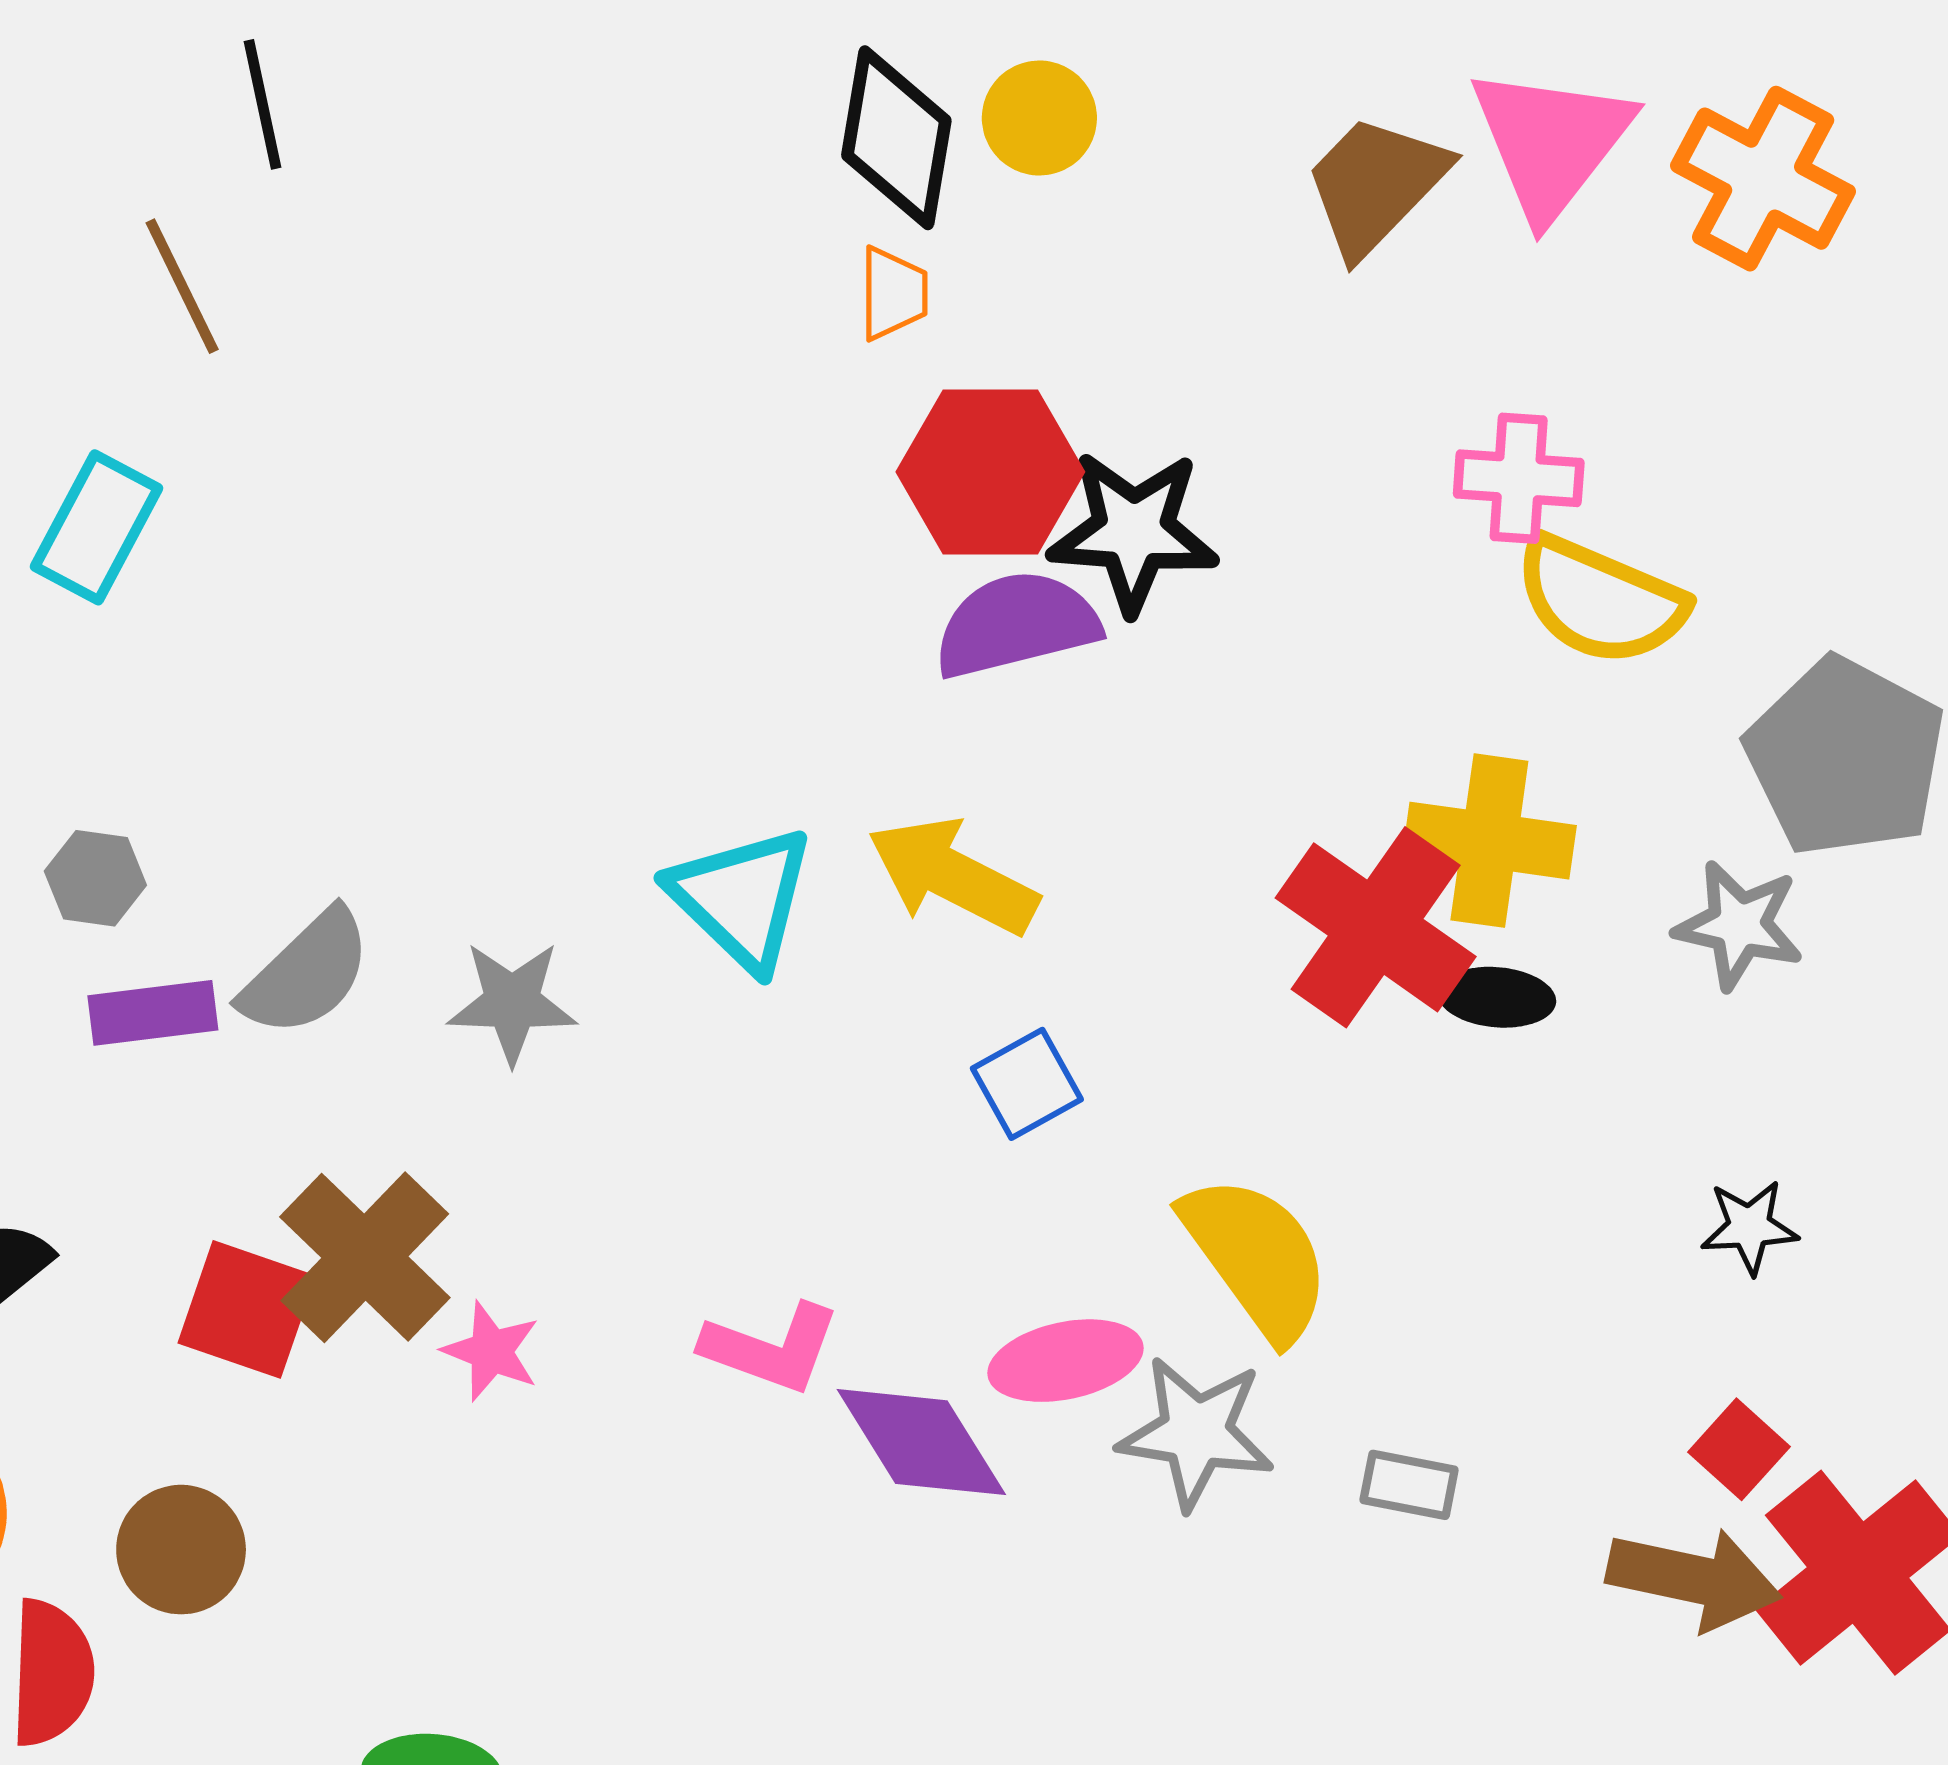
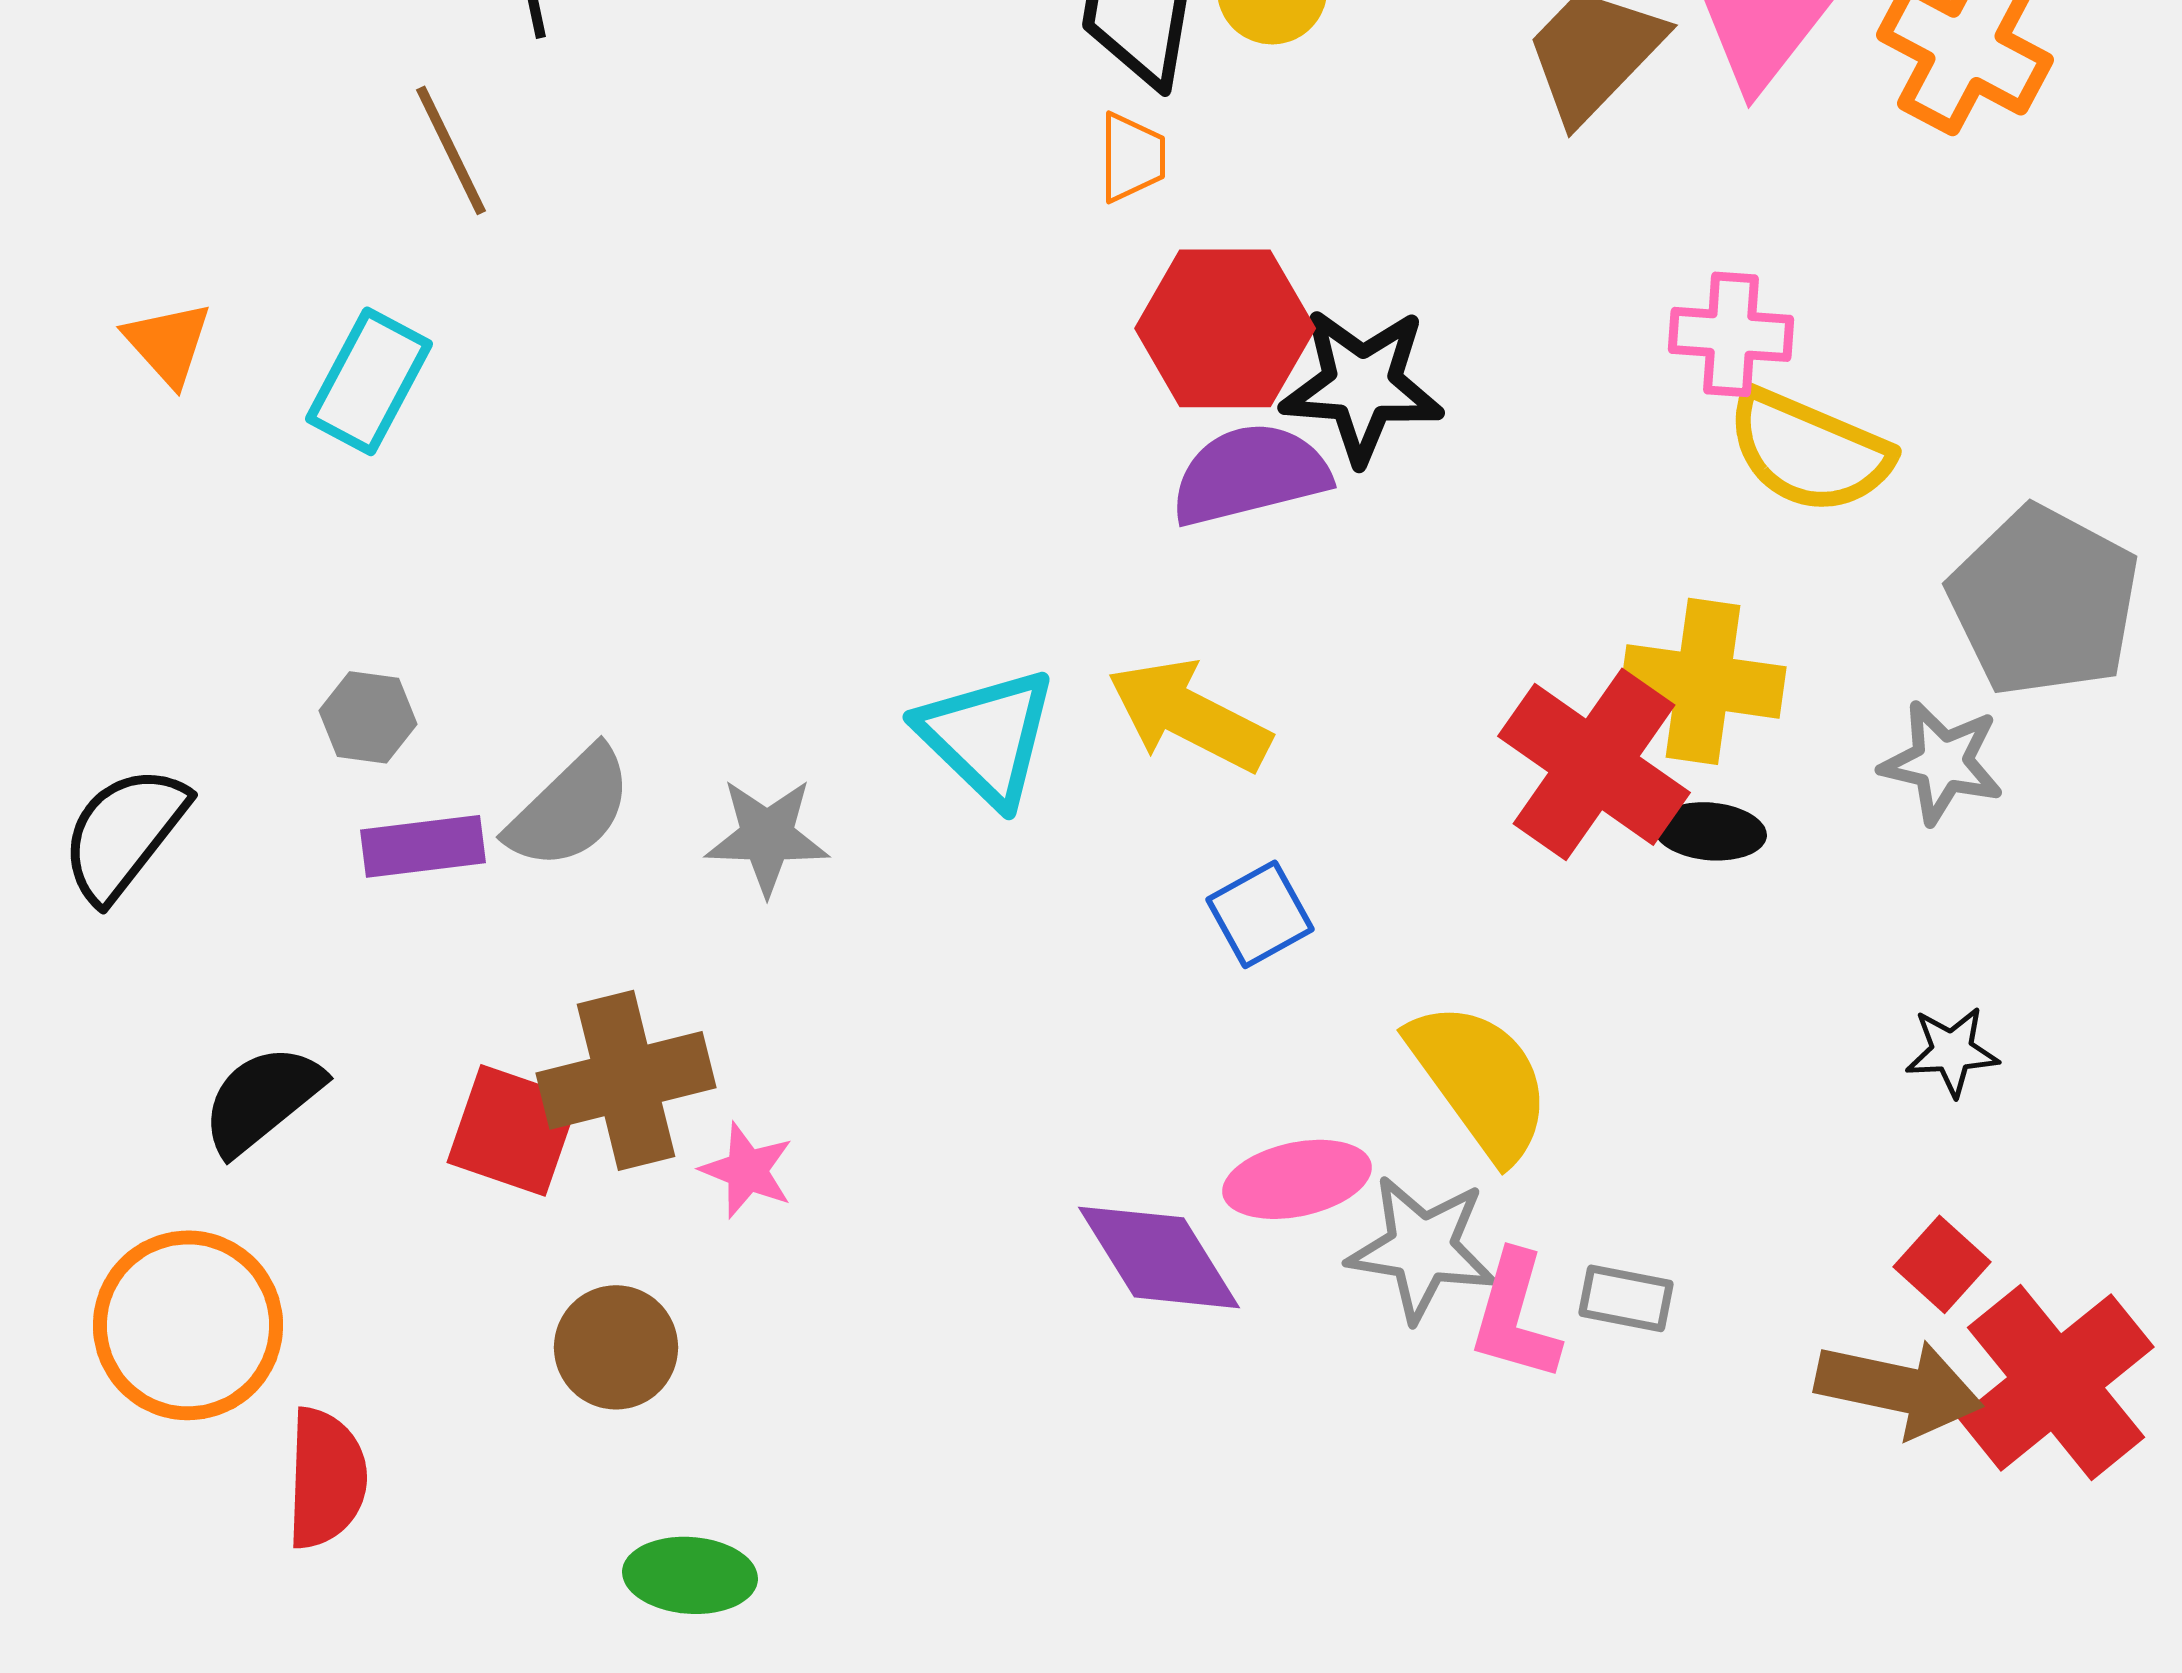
brown cross: (365, 1257) -> (626, 1080), turned 32
pink L-shape: (771, 1348) -> (1515, 1316), moved, turned 86
brown circle: (181, 1550) -> (616, 1347), moved

